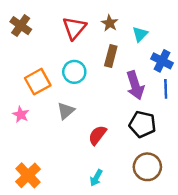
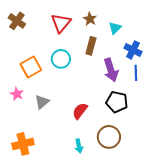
gray triangle: (66, 111) -> (42, 102), moved
brown circle: (147, 167) -> (109, 137), moved
orange cross: (28, 175) -> (23, 144), turned 30
cyan arrow: (96, 178) -> (79, 146), turned -40

